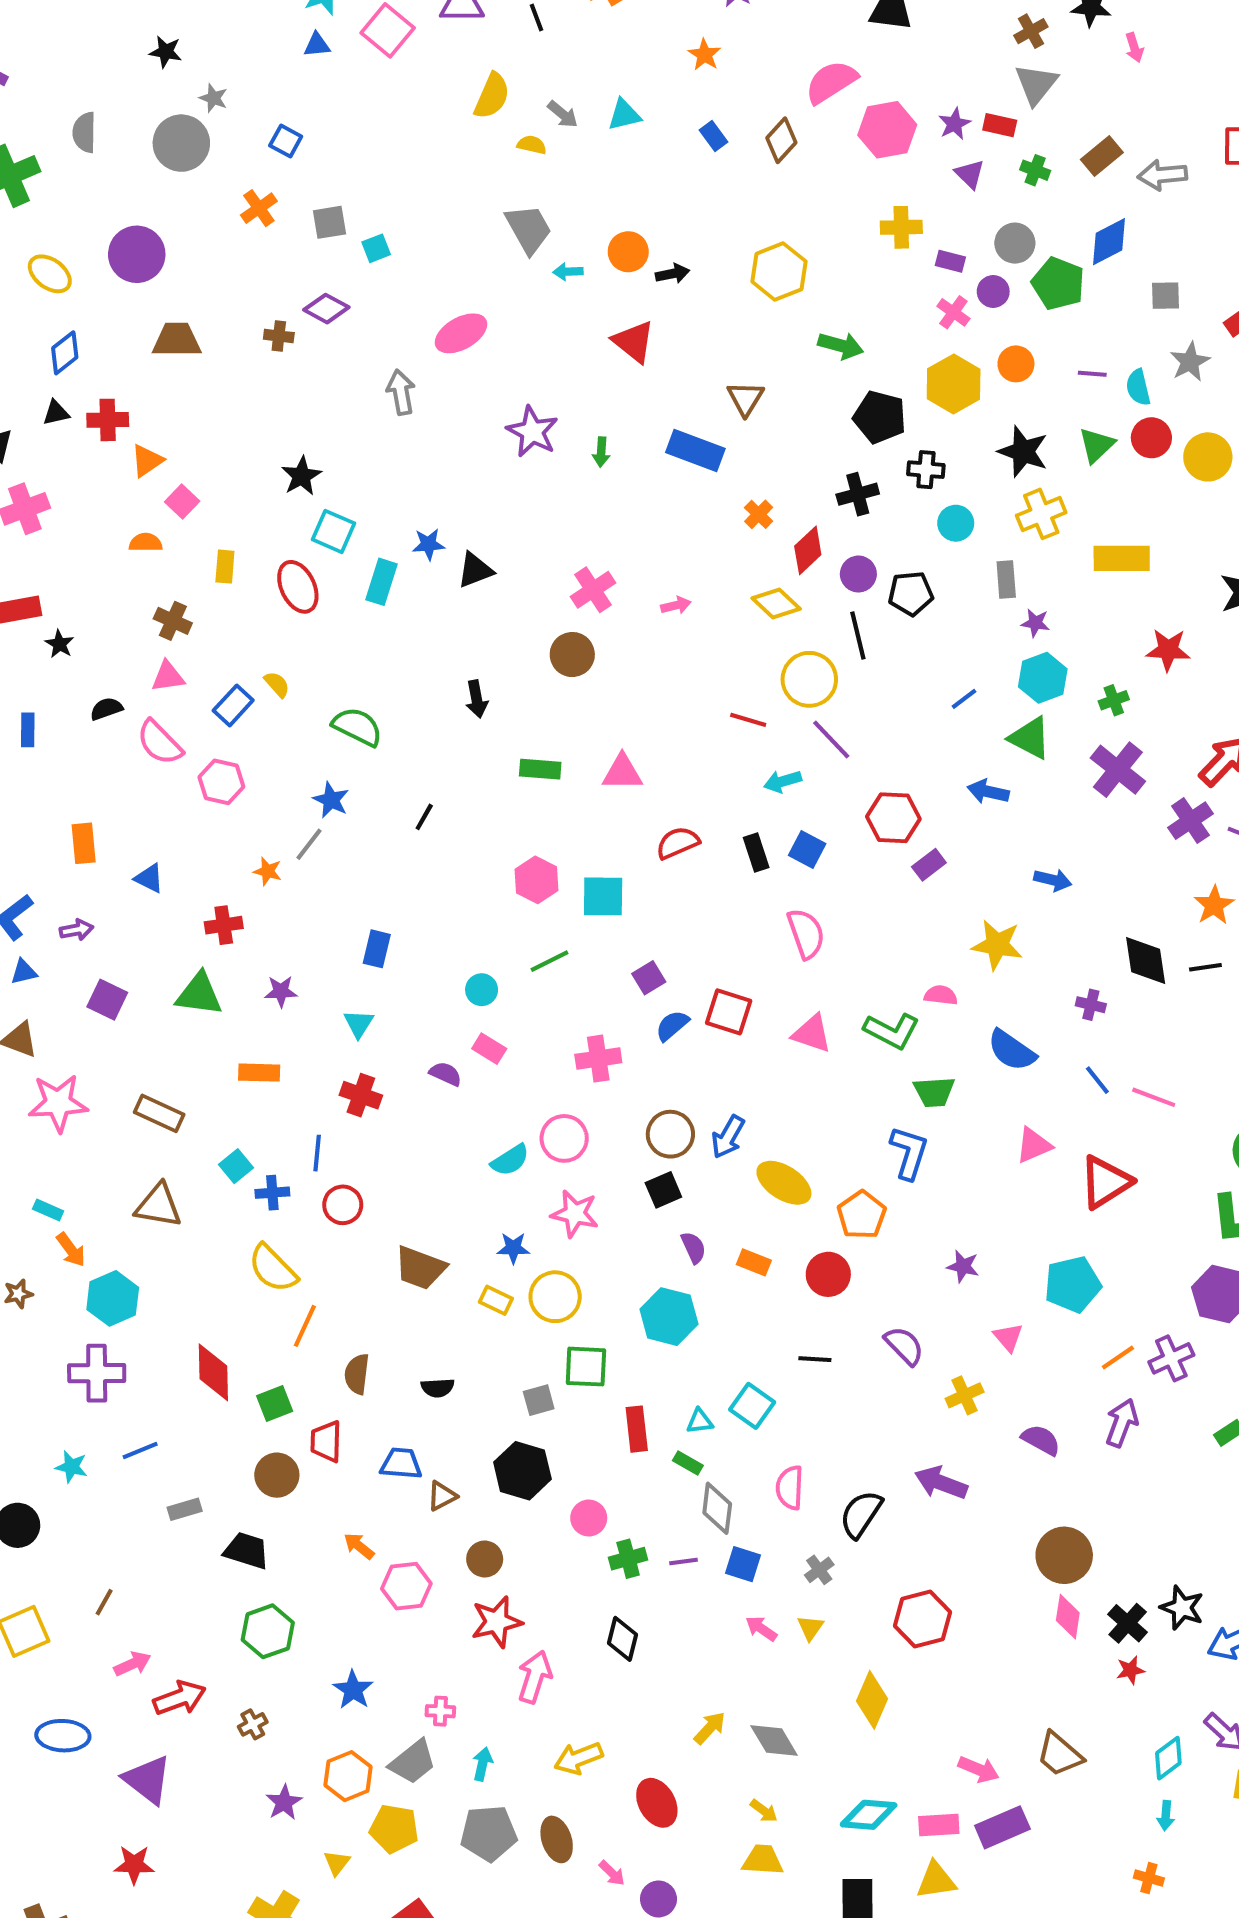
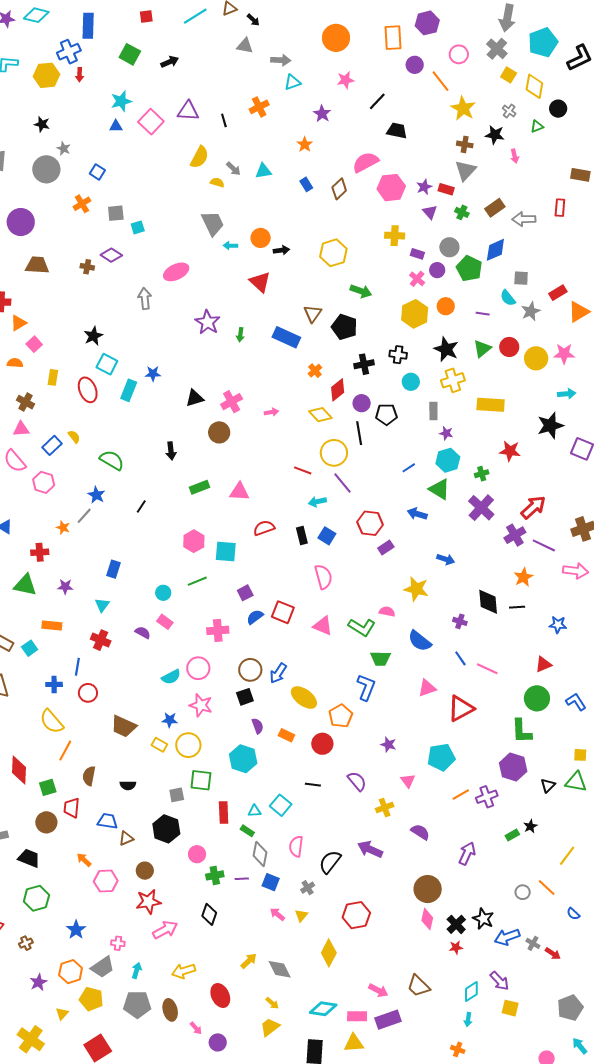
brown cross: (1031, 31) -> (465, 144), turned 35
cyan semicircle: (1138, 387) -> (508, 298), moved, turned -30
black pentagon: (880, 417) -> (344, 327), moved
black triangle: (475, 570) -> (195, 398), moved
green rectangle: (540, 769) -> (199, 487), turned -30
cyan square: (236, 1166) -> (30, 648), moved
purple arrow: (1122, 1423) -> (467, 854), moved
pink arrow: (535, 1677) -> (165, 930), turned 40
yellow trapezoid: (763, 1860) -> (270, 1027), turned -45

